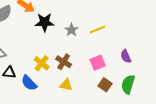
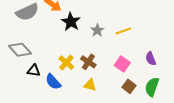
black star: (45, 22) -> (71, 22), turned 30
pink square: (98, 63) -> (122, 64), turned -35

